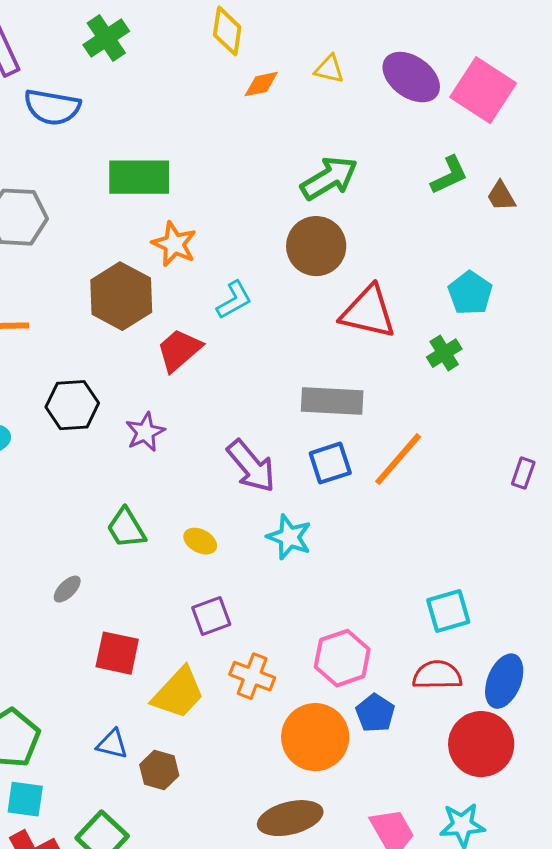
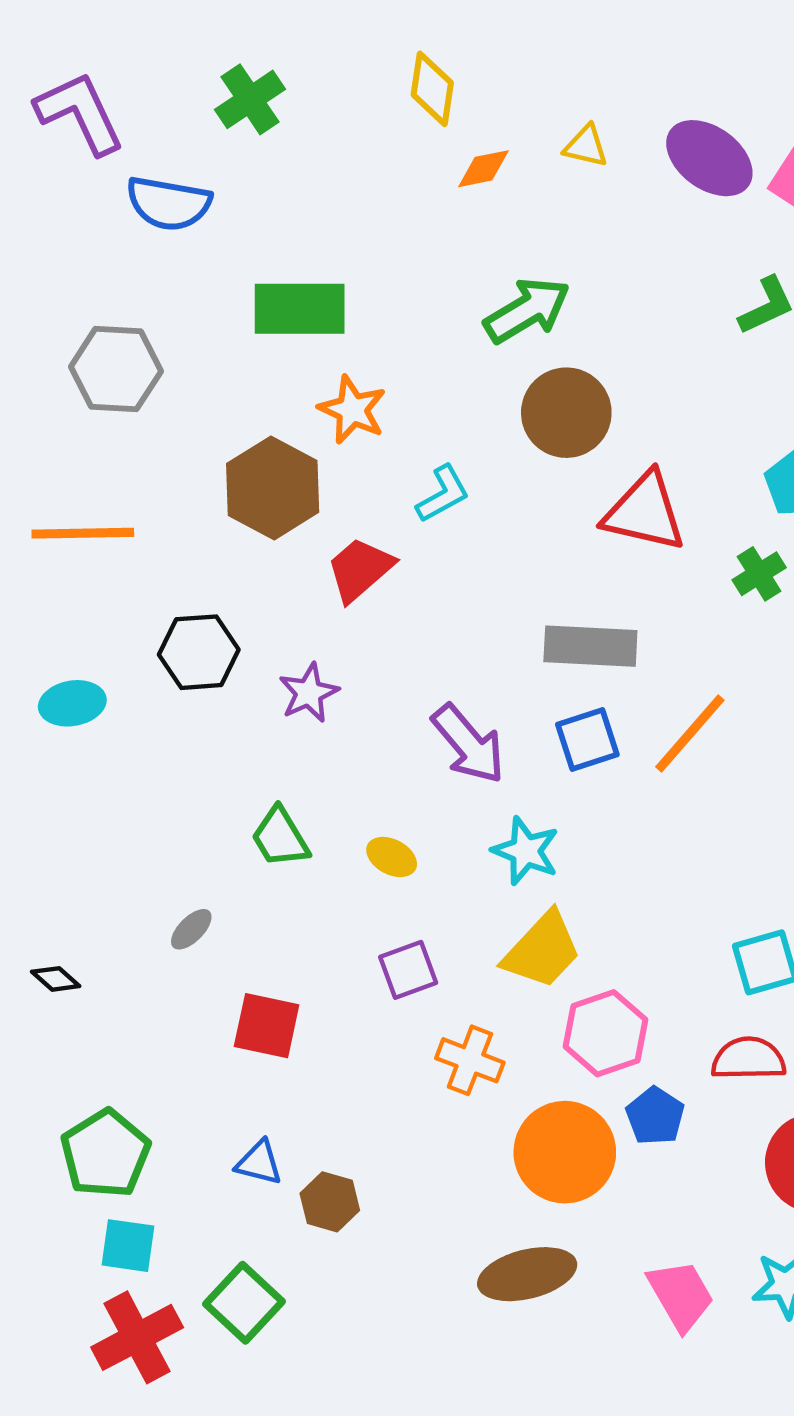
green arrow: (329, 178) -> (527, 310), moved
yellow trapezoid: (178, 693) -> (542, 950), moved

